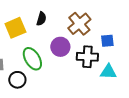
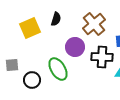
green ellipse: (32, 59) -> (58, 69), moved

